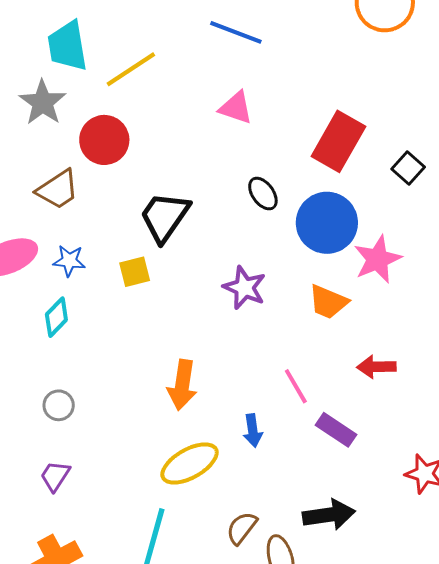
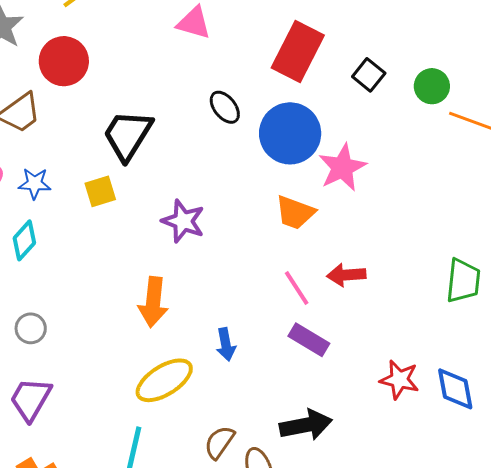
purple star: (245, 288) -> (183, 221), moved
pink line: (296, 386) -> (297, 288), moved
purple trapezoid: (55, 476) -> (31, 399), size x1.4

